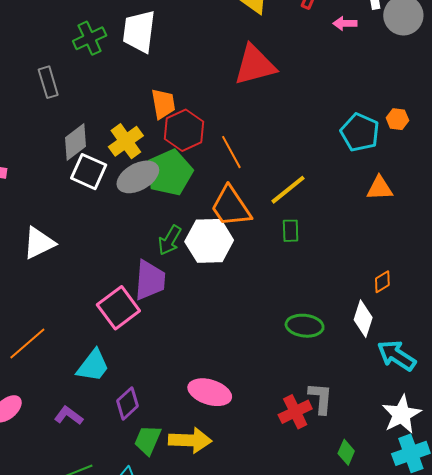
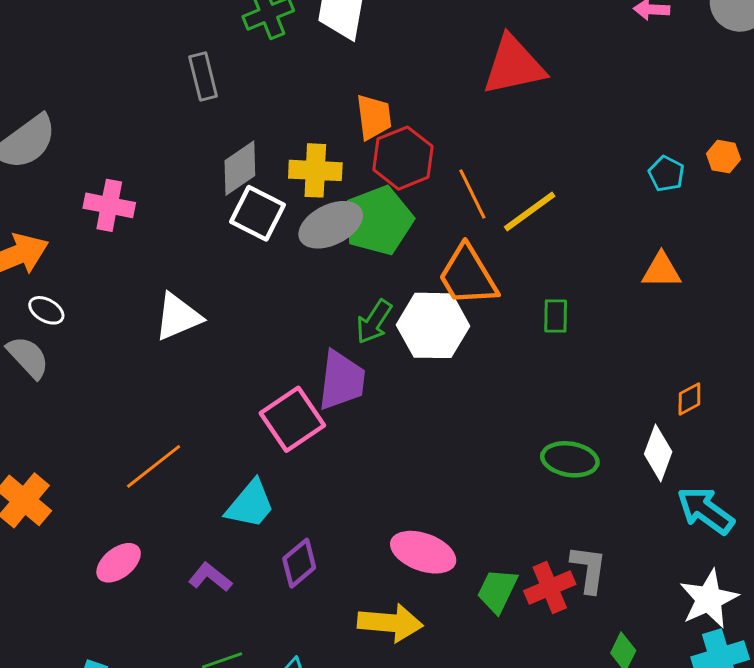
cyan pentagon: (360, 132) -> (666, 174), size x0.6
yellow cross: (126, 141) -> (315, 170), turned 36
orange triangle: (380, 188) -> (661, 270), moved
yellow line: (288, 190) -> (530, 212), moved
green trapezoid: (148, 440) -> (497, 591), moved

